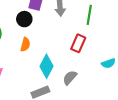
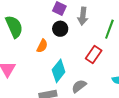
black circle: (24, 19) -> (60, 29), moved

